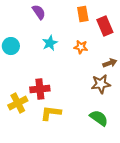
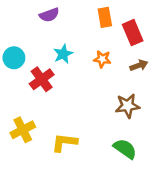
purple semicircle: (39, 12) -> (49, 15), turned 105
brown arrow: (110, 63) -> (139, 65), moved
red cross: (40, 89) -> (42, 79), moved, turned -30

